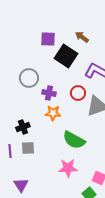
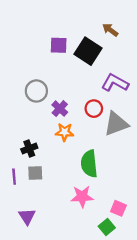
brown arrow: (82, 37) -> (110, 30), moved
black square: (66, 56) -> (88, 51), moved
purple cross: (49, 93) -> (60, 109), turned 32
green semicircle: (74, 140) -> (89, 164), turned 55

